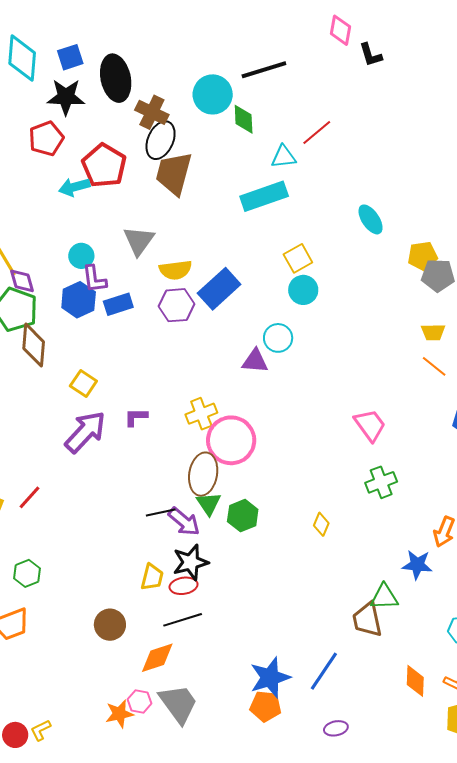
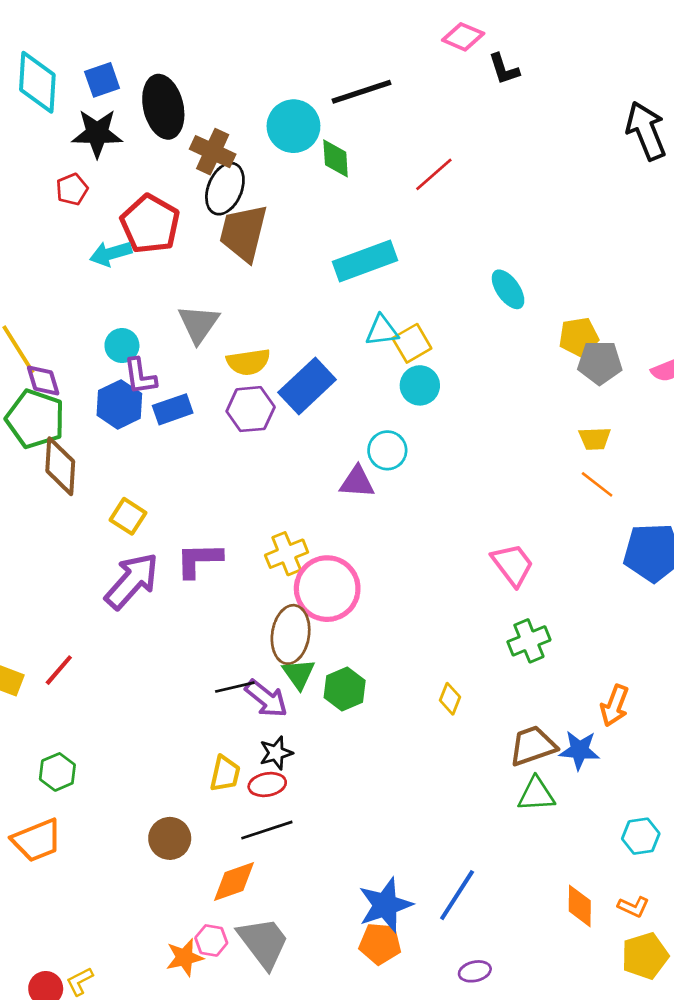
pink diamond: (341, 30) -> (463, 37), turned -76
red pentagon: (46, 138) -> (72, 189), size x0.7
cyan triangle: (284, 157) -> (382, 331), moved
purple L-shape: (136, 417) -> (199, 560), size x1.5
black star: (191, 562) -> (276, 753), size x0.7
brown trapezoid: (367, 620) -> (533, 746), moved, turned 84

